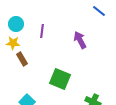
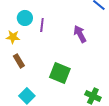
cyan circle: (16, 24) -> (25, 18), moved
brown rectangle: (22, 59) -> (19, 61), moved

